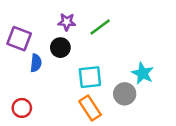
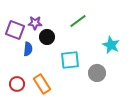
purple star: (67, 22) -> (35, 23), moved
cyan star: (143, 73) -> (111, 45), moved
orange rectangle: (90, 108) -> (42, 84), moved

